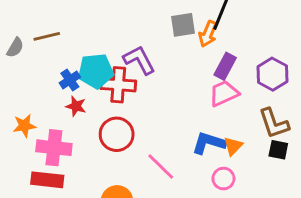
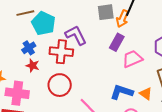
brown line: (47, 36) -> (25, 13), moved
purple rectangle: (225, 66) -> (117, 42), moved
cyan pentagon: (96, 71) -> (44, 23), moved, turned 30
orange triangle: (233, 146) -> (146, 94), moved, turned -40

